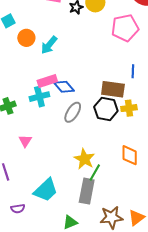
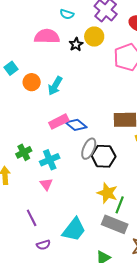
cyan cross: (39, 97) -> (50, 160), moved
black hexagon: (106, 109) -> (104, 156), moved
gray rectangle: (87, 191) -> (115, 224), turned -70
purple semicircle: (18, 209) -> (43, 245), moved

